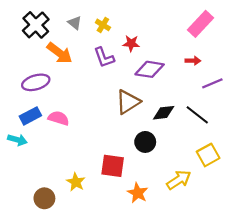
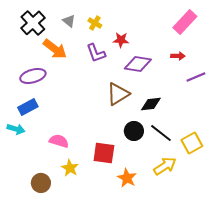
black line: (197, 115) -> (161, 133), moved
pink semicircle: (59, 118) -> (59, 141), moved

